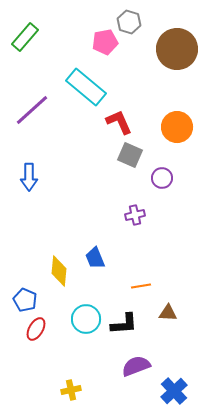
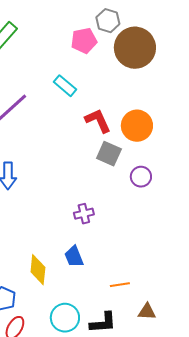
brown circle: (177, 49) -> (135, 48), moved
cyan rectangle: (86, 87) -> (65, 86), size x0.6
orange circle: (177, 127) -> (137, 126), moved
purple cross: (135, 215) -> (84, 214), moved

